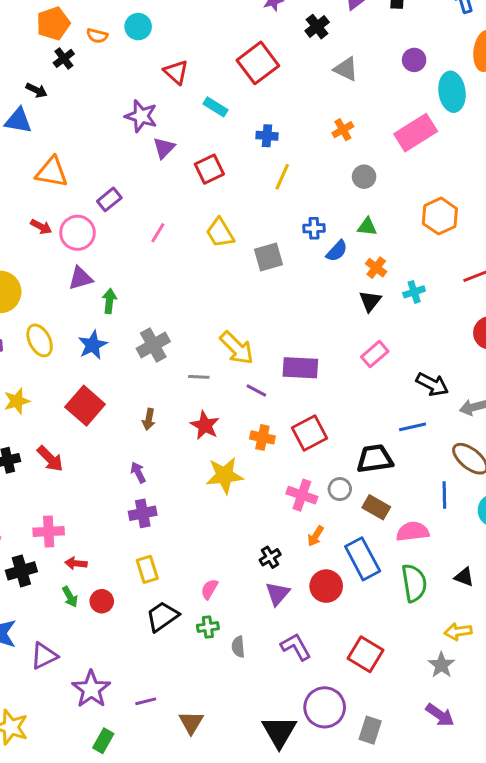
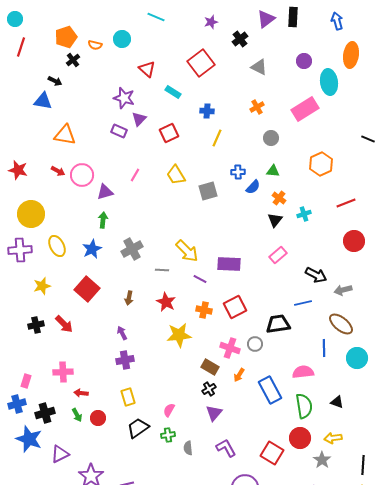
purple rectangle: (109, 199) -> (119, 131), moved, turned 63
purple triangle: (81, 278) -> (105, 192), moved
brown rectangle: (376, 507) -> (210, 367), moved
black cross: (21, 571) -> (45, 413), moved
red circle: (326, 586) -> (300, 438), moved

